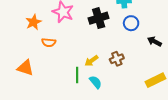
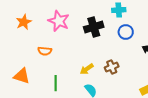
orange star: (34, 22) -> (24, 22), moved
green line: (77, 75) -> (56, 83), moved

